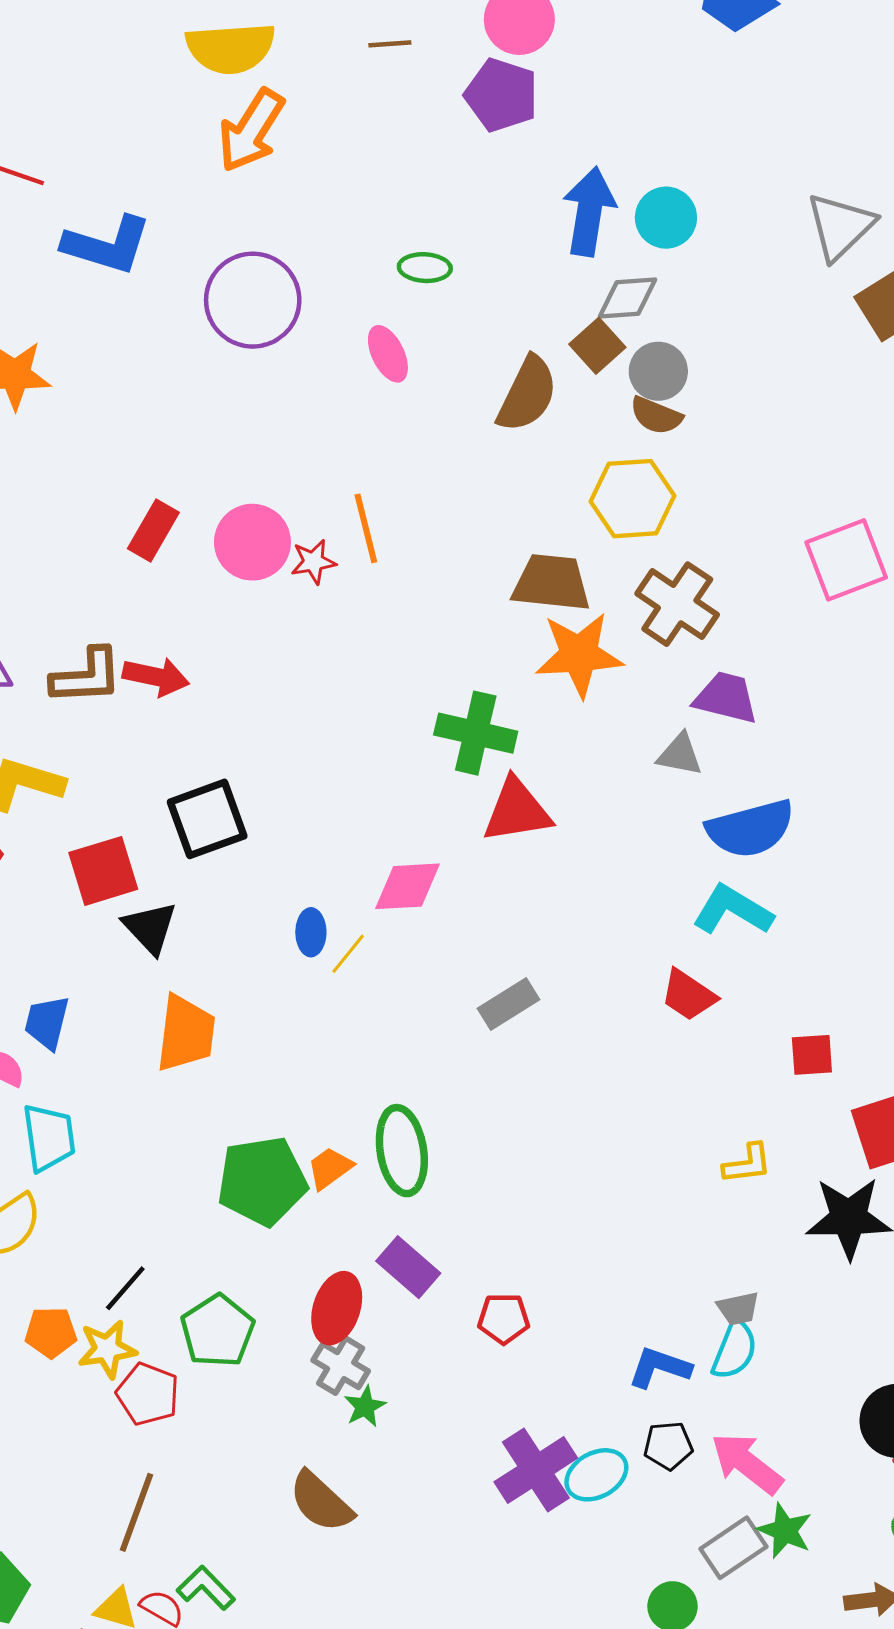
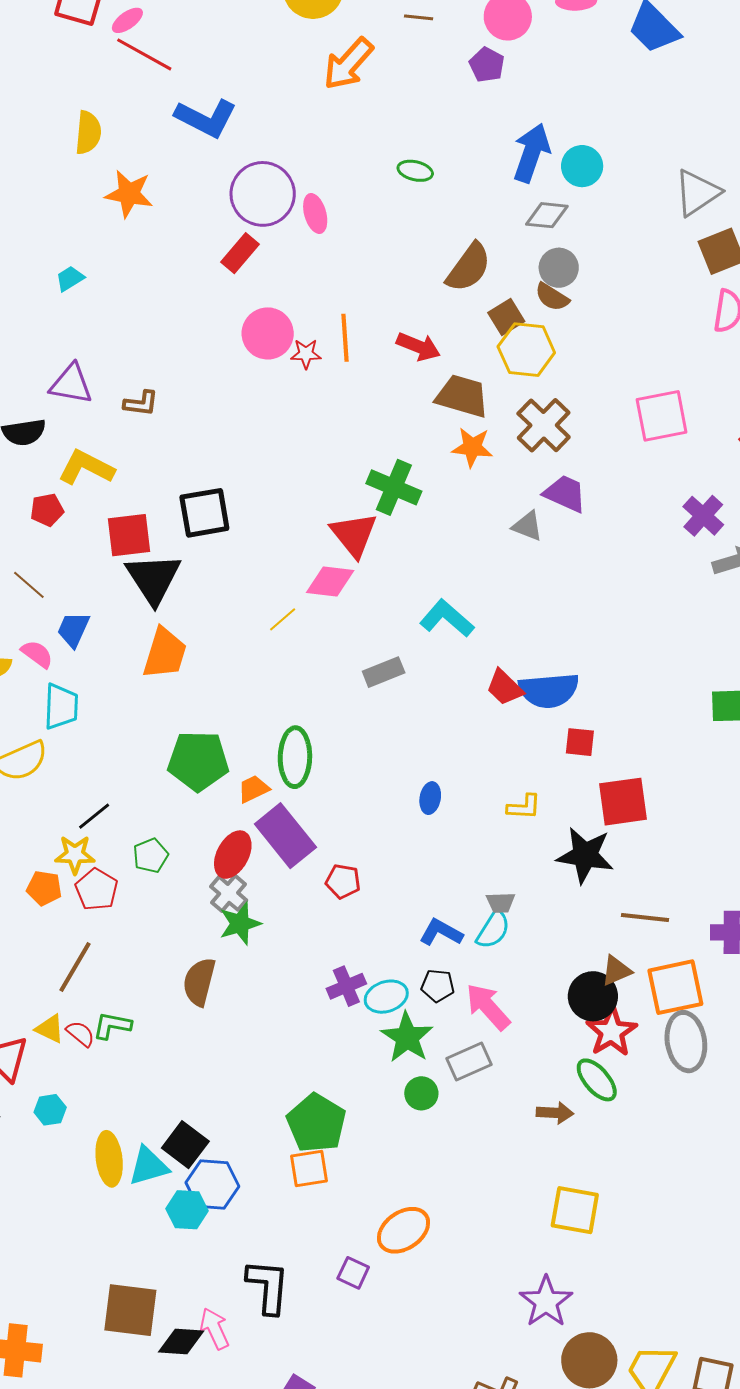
purple pentagon: (501, 95) -> (487, 65), size x0.7
orange arrow: (251, 130) -> (348, 64), moved
purple circle: (253, 300) -> (263, 194), moved
brown square: (597, 346) -> (506, 317), moved
pink ellipse: (388, 354) -> (315, 213), moved
red rectangle: (153, 531) -> (240, 253), moved
orange star: (579, 655) -> (472, 447), size x0.7
brown L-shape: (87, 676) -> (141, 403), size x0.7
red arrow: (156, 677) -> (418, 347), moved
red triangle: (517, 811) -> (354, 535), moved, turned 50
blue semicircle: (750, 829) -> (549, 690), moved
cyan L-shape: (733, 910) -> (447, 618), moved
black triangle: (150, 928) -> (153, 579), size x1.5
blue ellipse: (311, 932) -> (430, 798), moved
orange trapezoid: (330, 1168) -> (253, 789), moved
purple rectangle: (408, 1267) -> (285, 836), size x1.5
green pentagon: (218, 1331) -> (151, 856), size x0.7
orange pentagon: (51, 1332) -> (44, 888), moved
green star: (365, 1407) -> (240, 924), size x1.5
purple cross: (536, 1470) -> (346, 986), size x0.7
brown semicircle: (321, 1502) -> (199, 982), turned 51
green star: (785, 1531) -> (407, 1037), moved, size x1.4
green L-shape: (206, 1588) -> (112, 1026), turned -45

